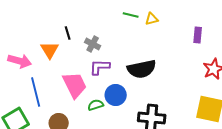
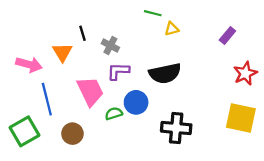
yellow triangle: (152, 19) -> (172, 29), moved
purple rectangle: (198, 35) -> (227, 35), turned 35

